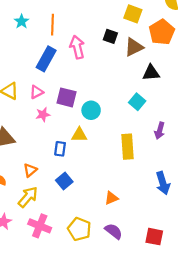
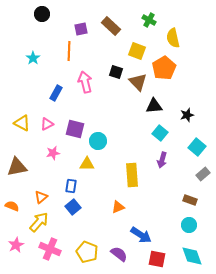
orange line: (53, 25) -> (69, 51), moved
brown triangle: (134, 47) -> (138, 82), turned -48
blue rectangle: (46, 59) -> (56, 93), size x0.7
cyan square: (137, 102) -> (160, 133), moved
pink star: (43, 115) -> (53, 153), moved
blue rectangle: (60, 149) -> (71, 186), moved
blue arrow: (163, 183) -> (141, 235), moved, turned -40
orange triangle: (111, 198) -> (118, 207), moved

